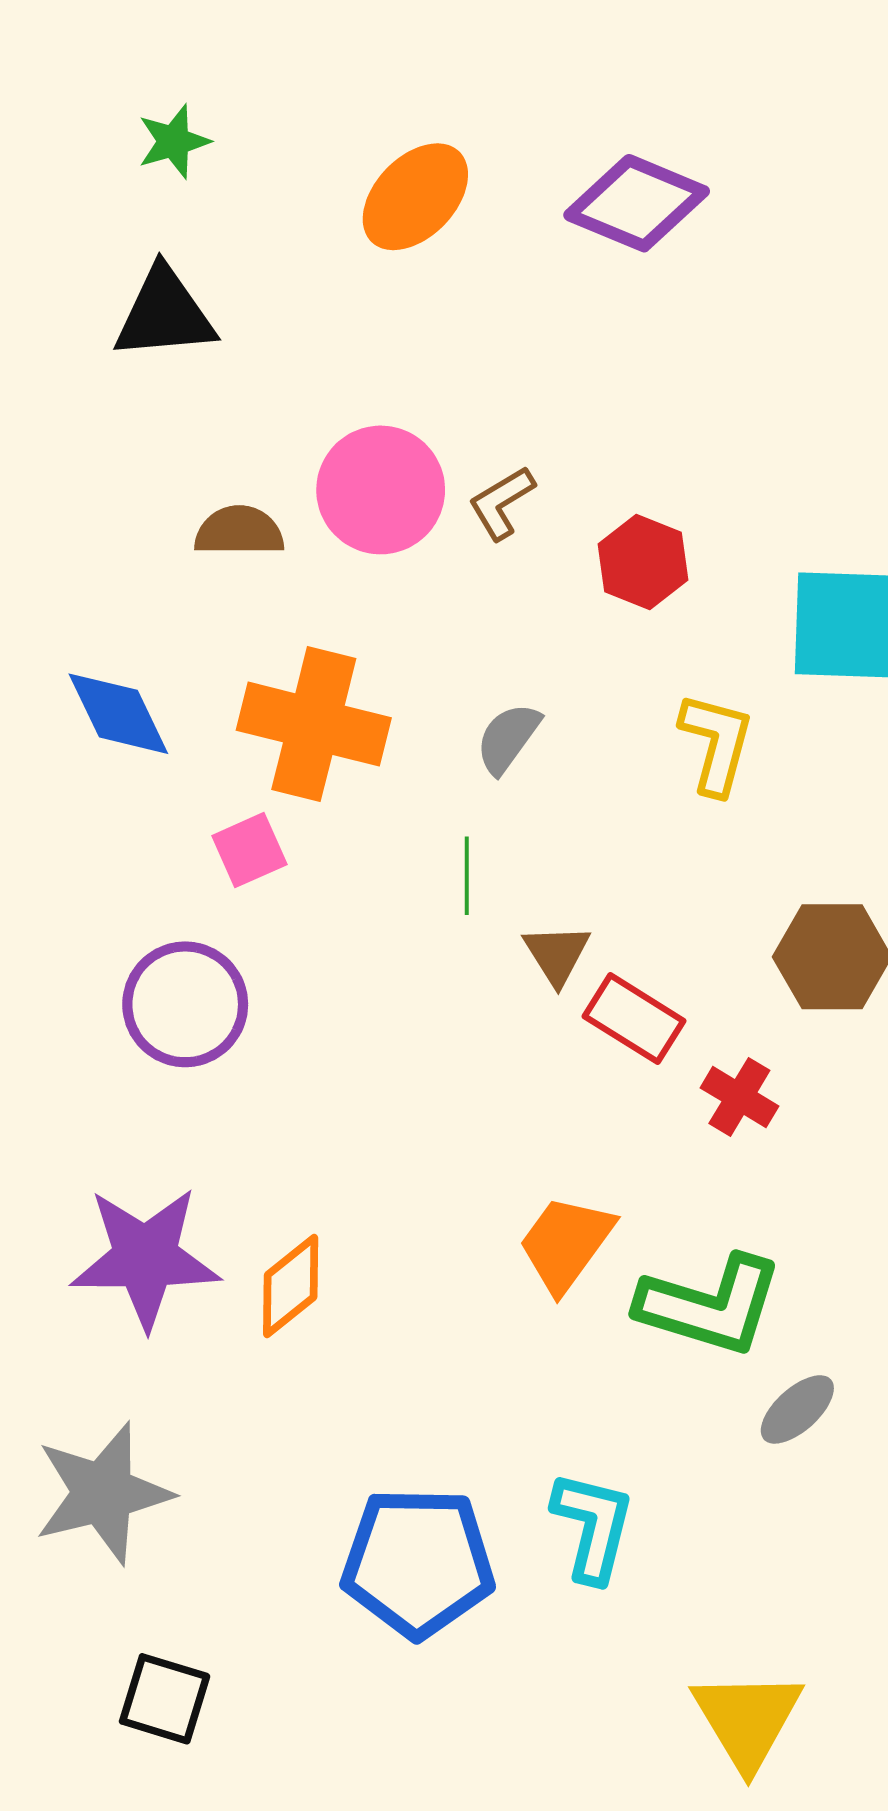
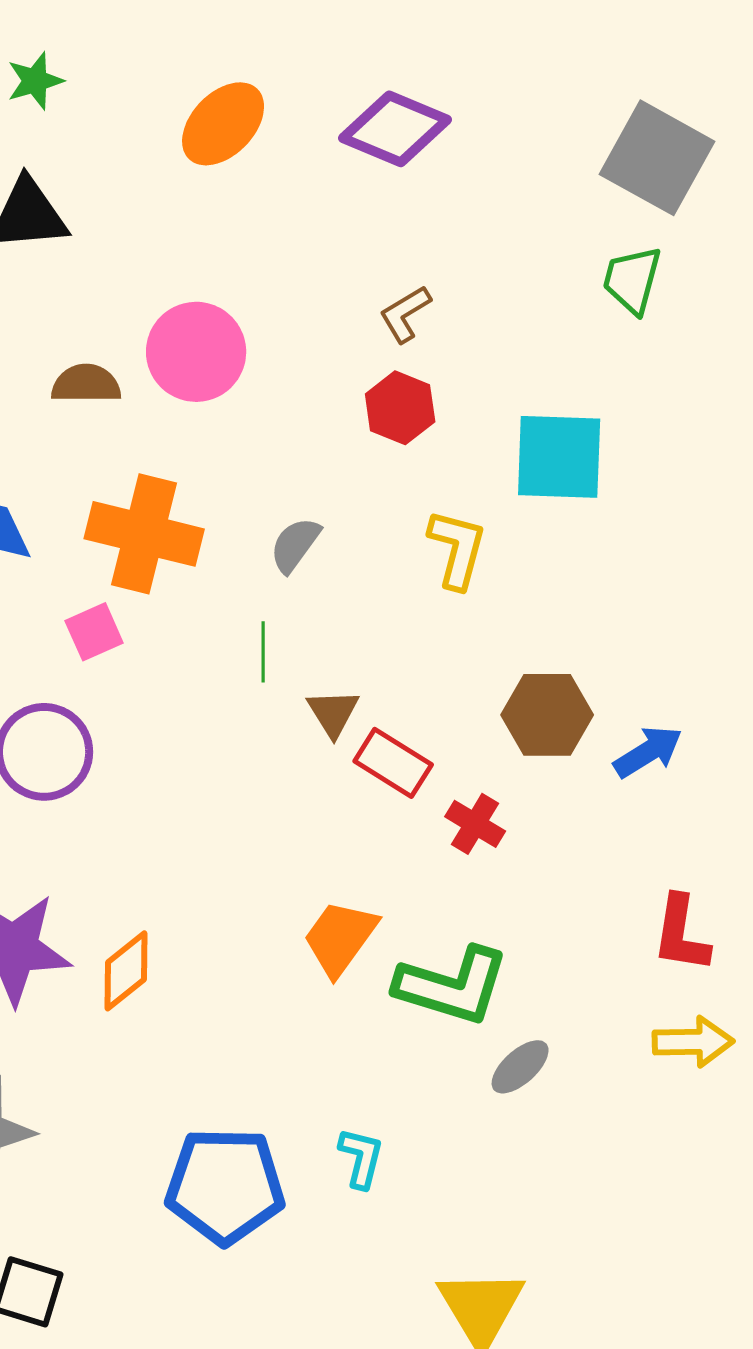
brown L-shape: (502, 503) -> (405, 314), moved
cyan L-shape: (593, 1526) -> (361, 1158), size x0.7

